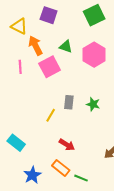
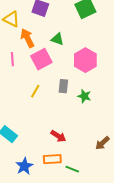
pink hexagon: (94, 55) -> (85, 60), moved
gray rectangle: (69, 102) -> (63, 86), moved
yellow line: (51, 115) -> (35, 91), moved
orange rectangle: (61, 168) -> (52, 159), turned -42

